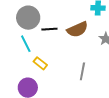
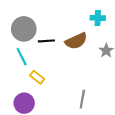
gray line: (82, 71) -> (82, 99), moved

